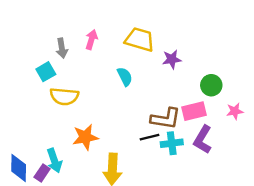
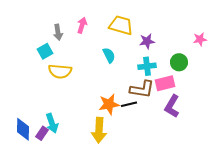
pink star: (235, 111) -> (200, 39), moved
orange star: (85, 137) -> (109, 104), moved
cyan cross: (172, 143) -> (147, 66), moved

